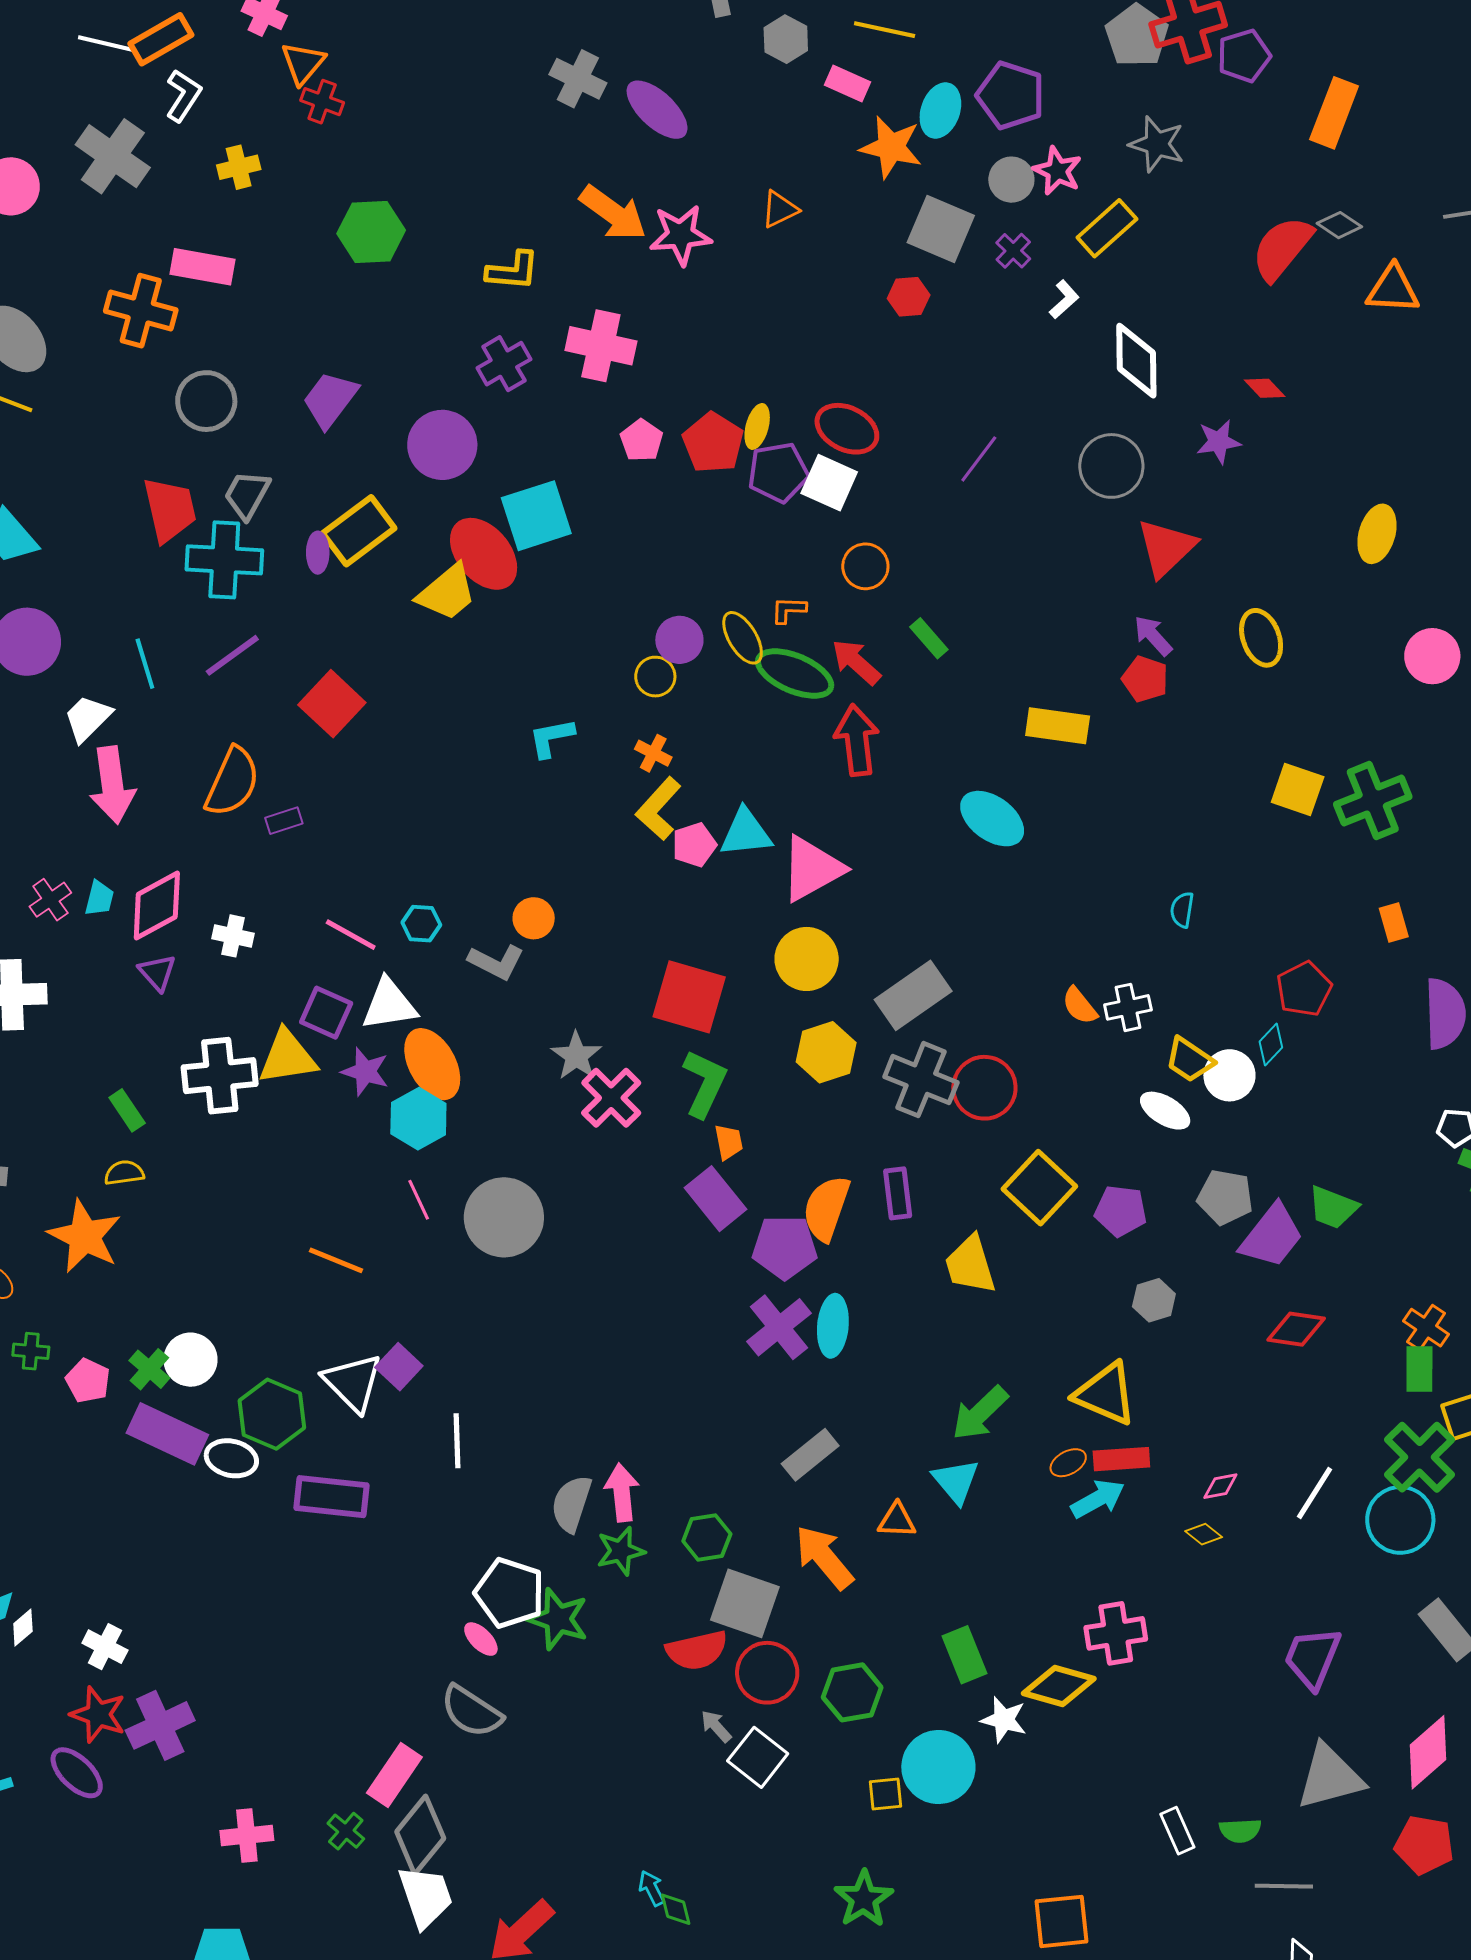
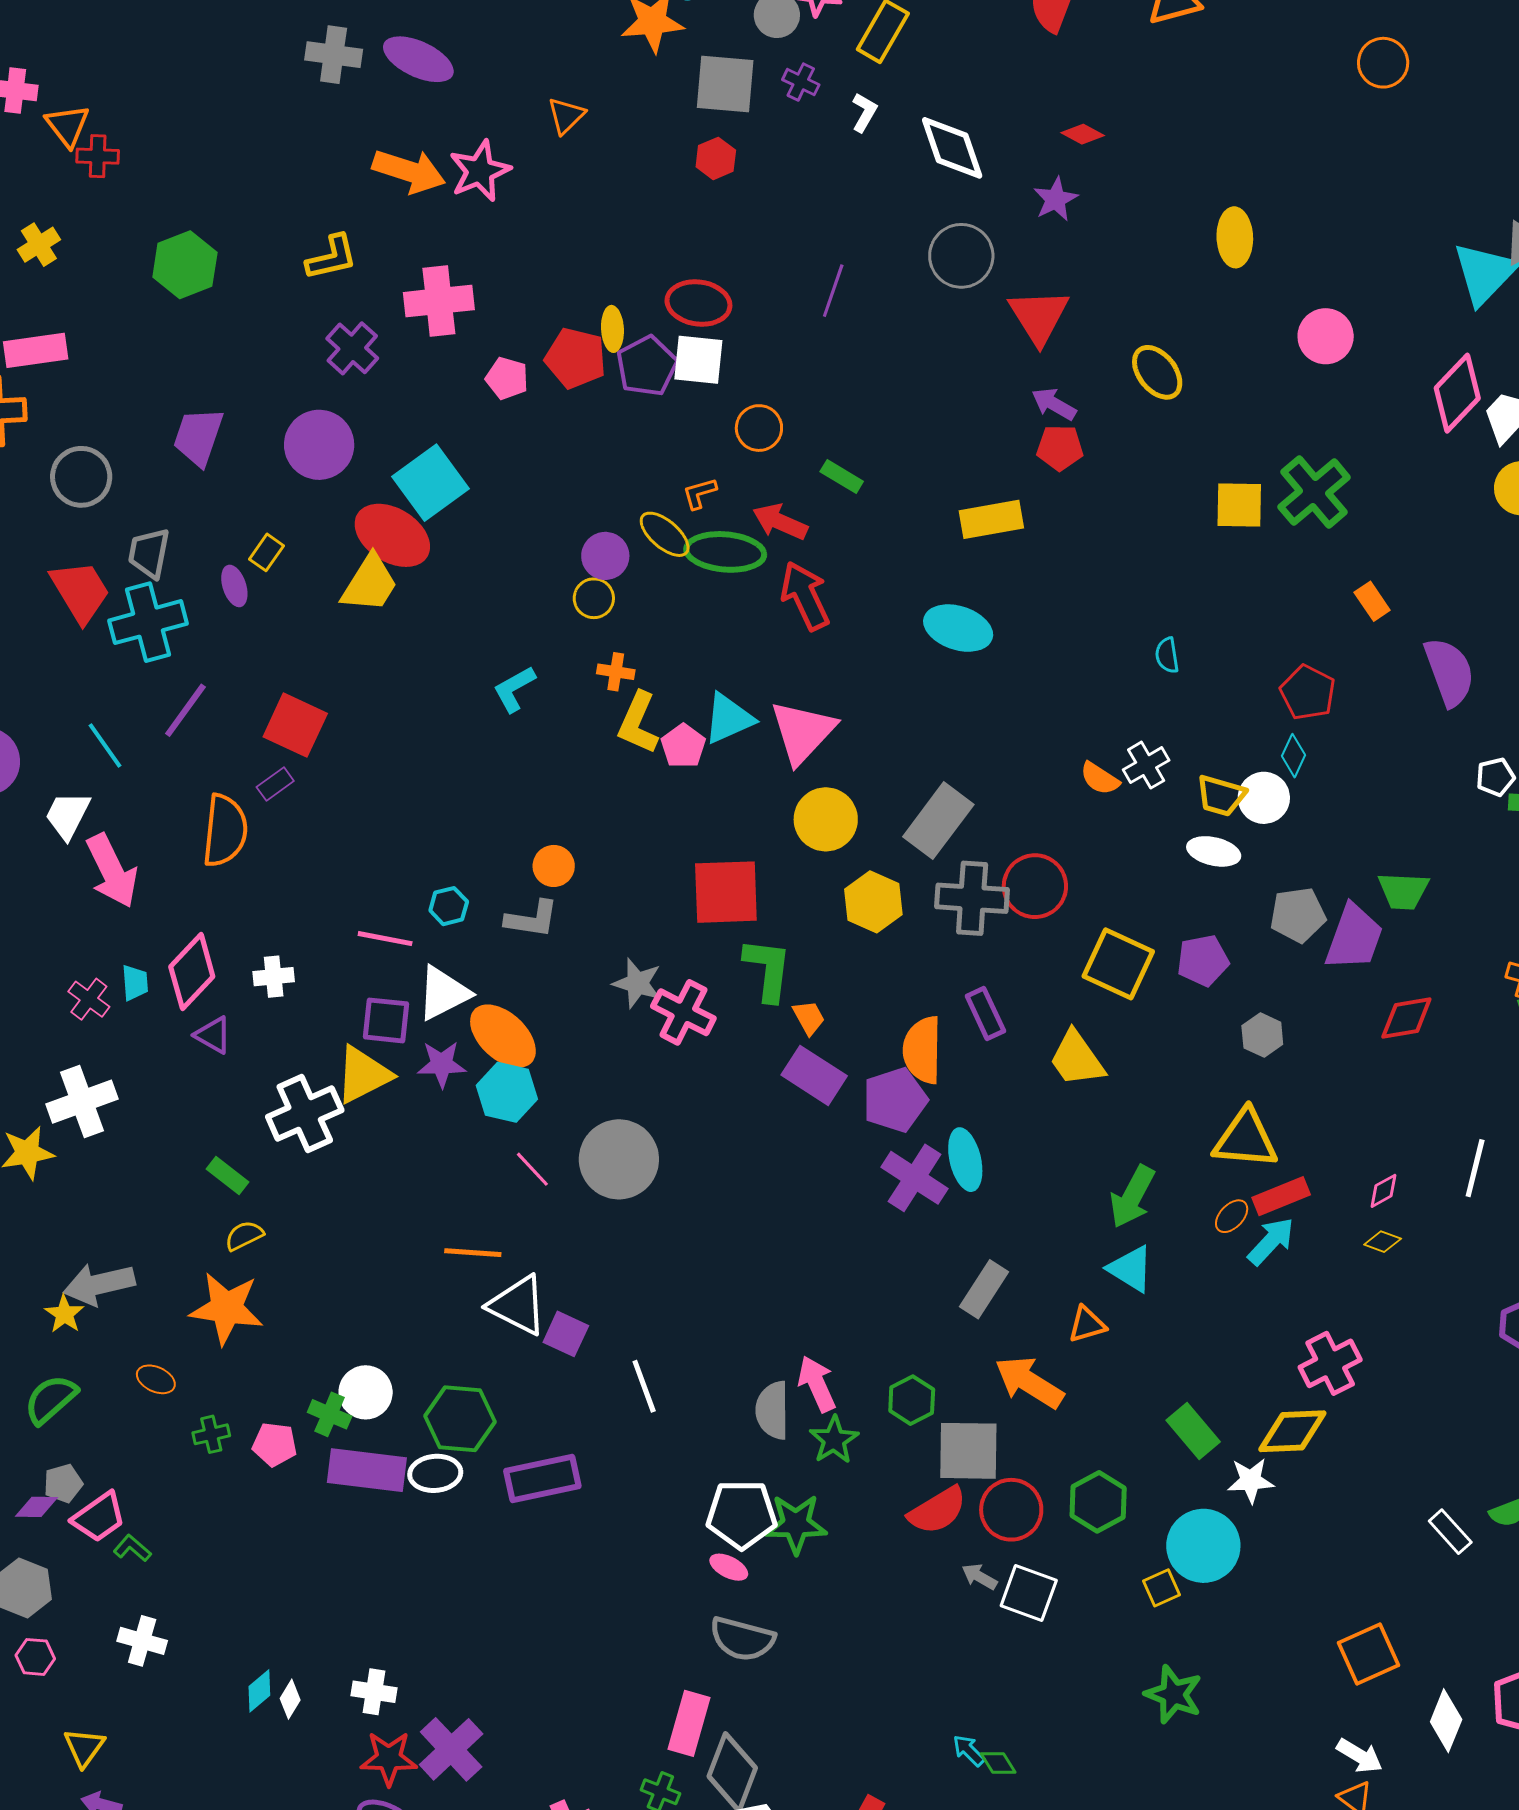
yellow rectangle: (359, 531) -> (266, 552), size x0.5
purple rectangle: (284, 821) -> (275, 784), moved
white triangle: (353, 1383) -> (518, 1305), moved

